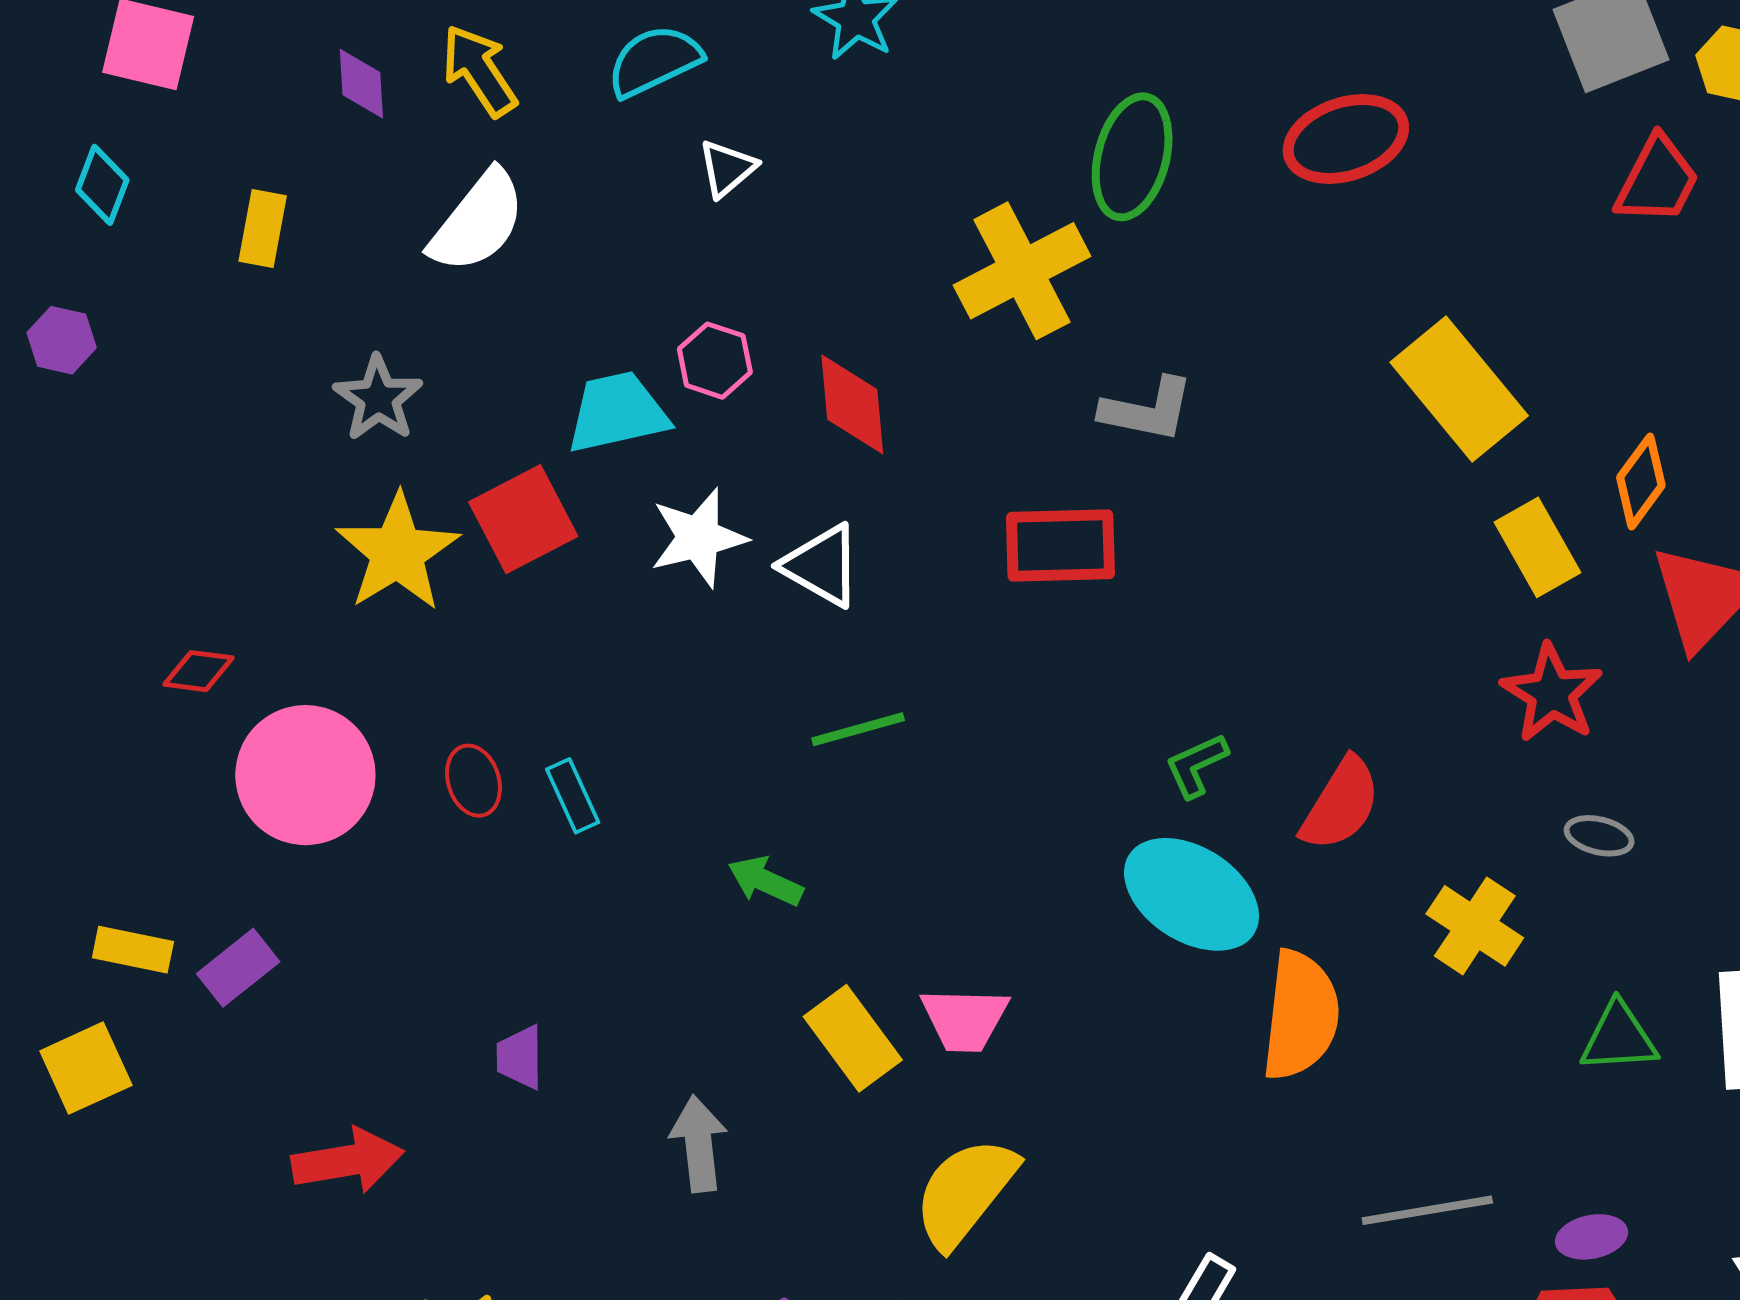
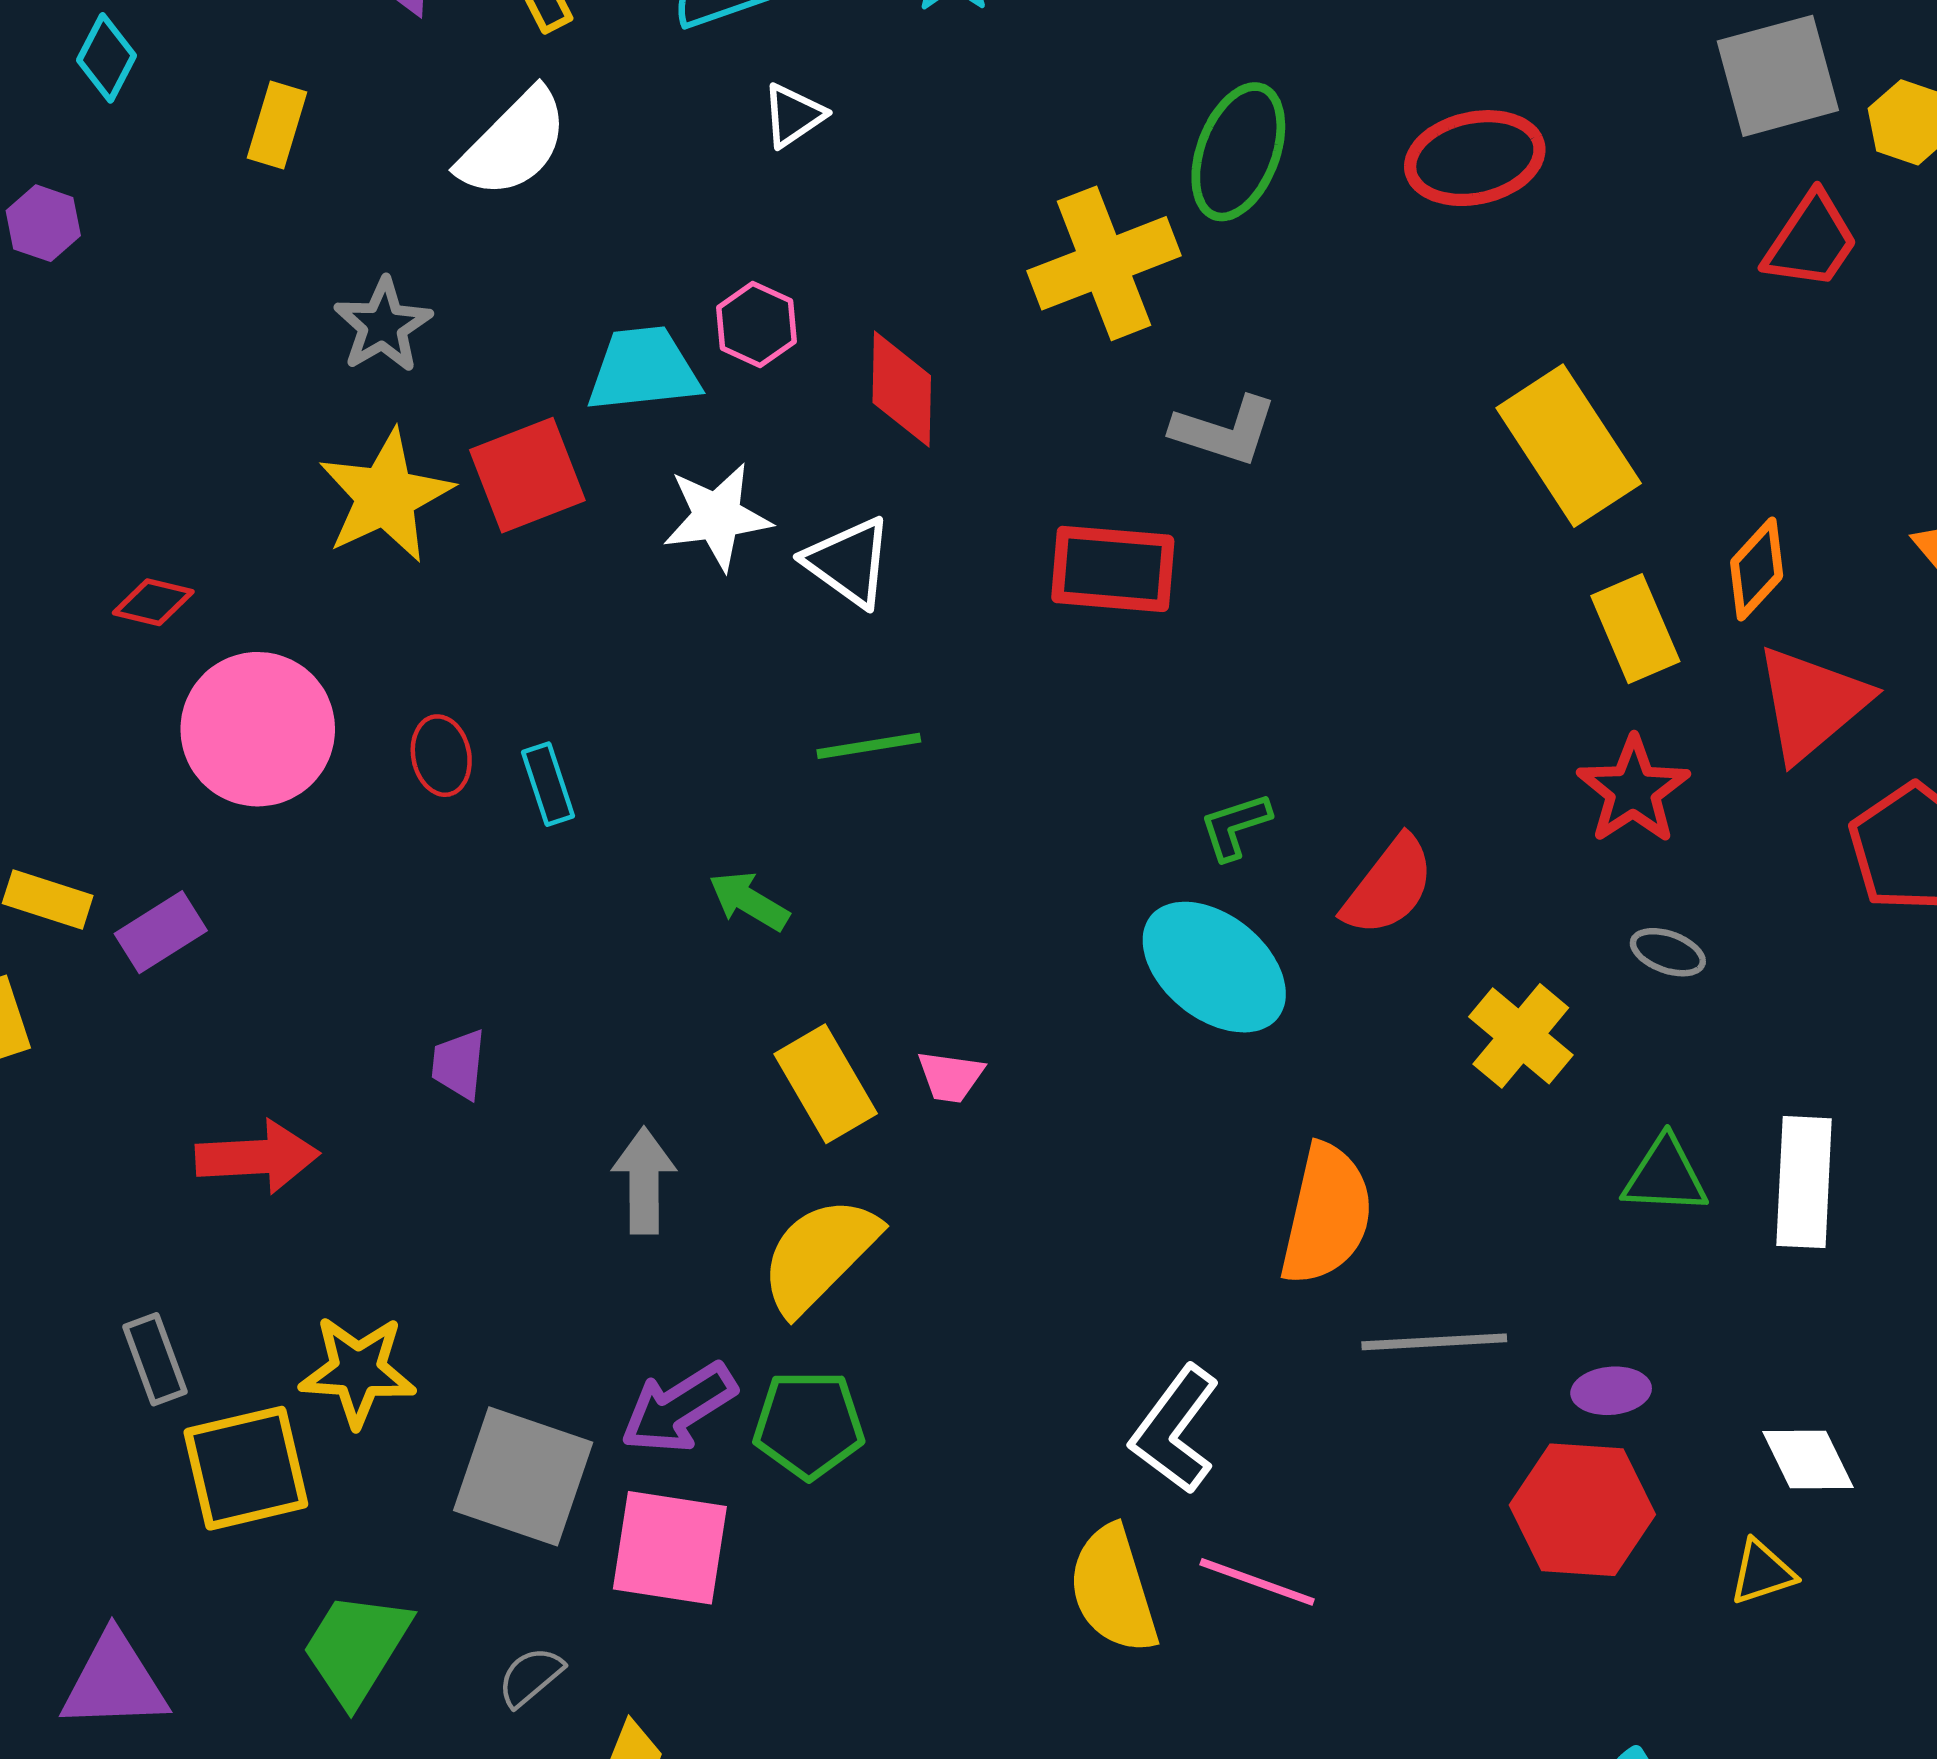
orange semicircle: (1301, 1015) -> (1326, 1214), moved
pink trapezoid: (965, 1019) -> (950, 1077), size x0.7
yellow semicircle: (965, 1192) -> (819, 1255), moved

